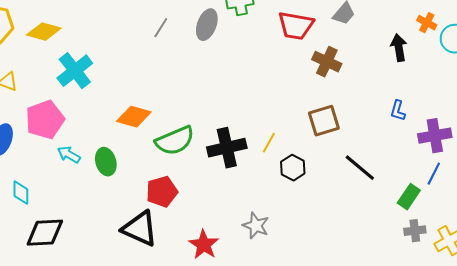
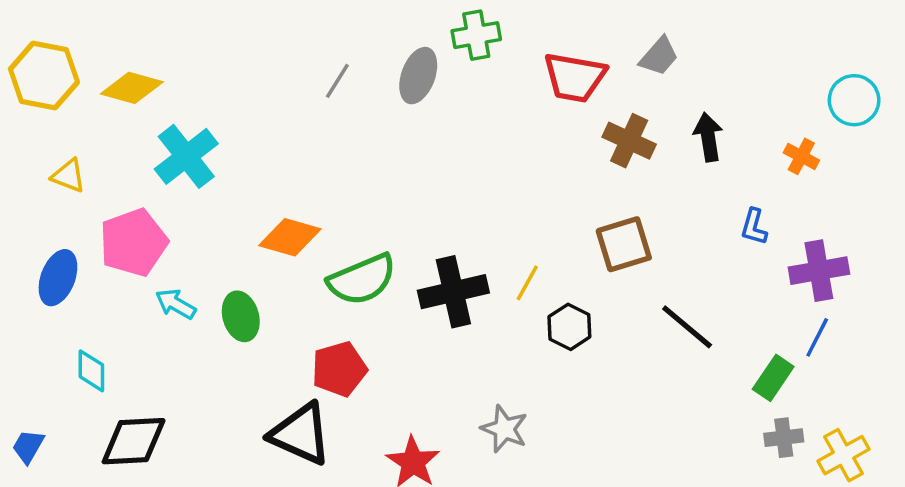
orange cross: (427, 23) -> (801, 156), moved
black arrow: (399, 48) -> (708, 137), moved

